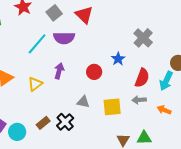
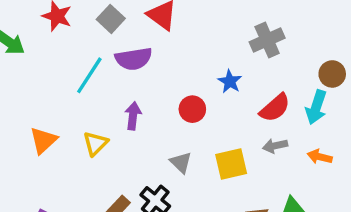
gray cross: (143, 38) -> (267, 40), turned 30
red semicircle: (142, 78) -> (275, 108), turned 36
gray triangle: (83, 102) -> (181, 162), turned 40

